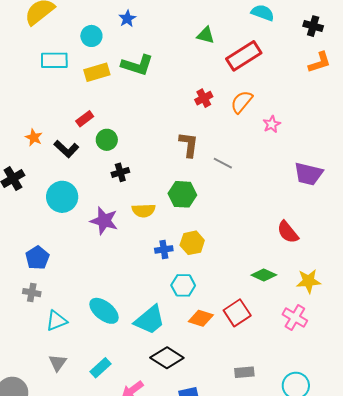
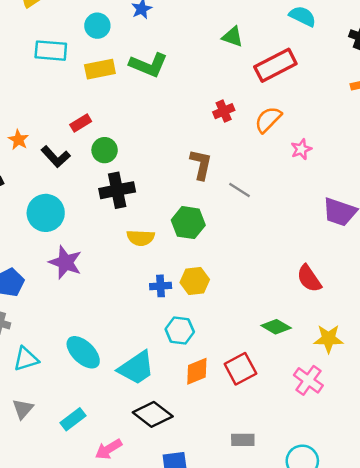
black cross: (120, 172) -> (117, 190), size x1.6
purple star: (104, 221) -> (65, 262), moved
orange diamond: (201, 318) -> (197, 371), turned -45

